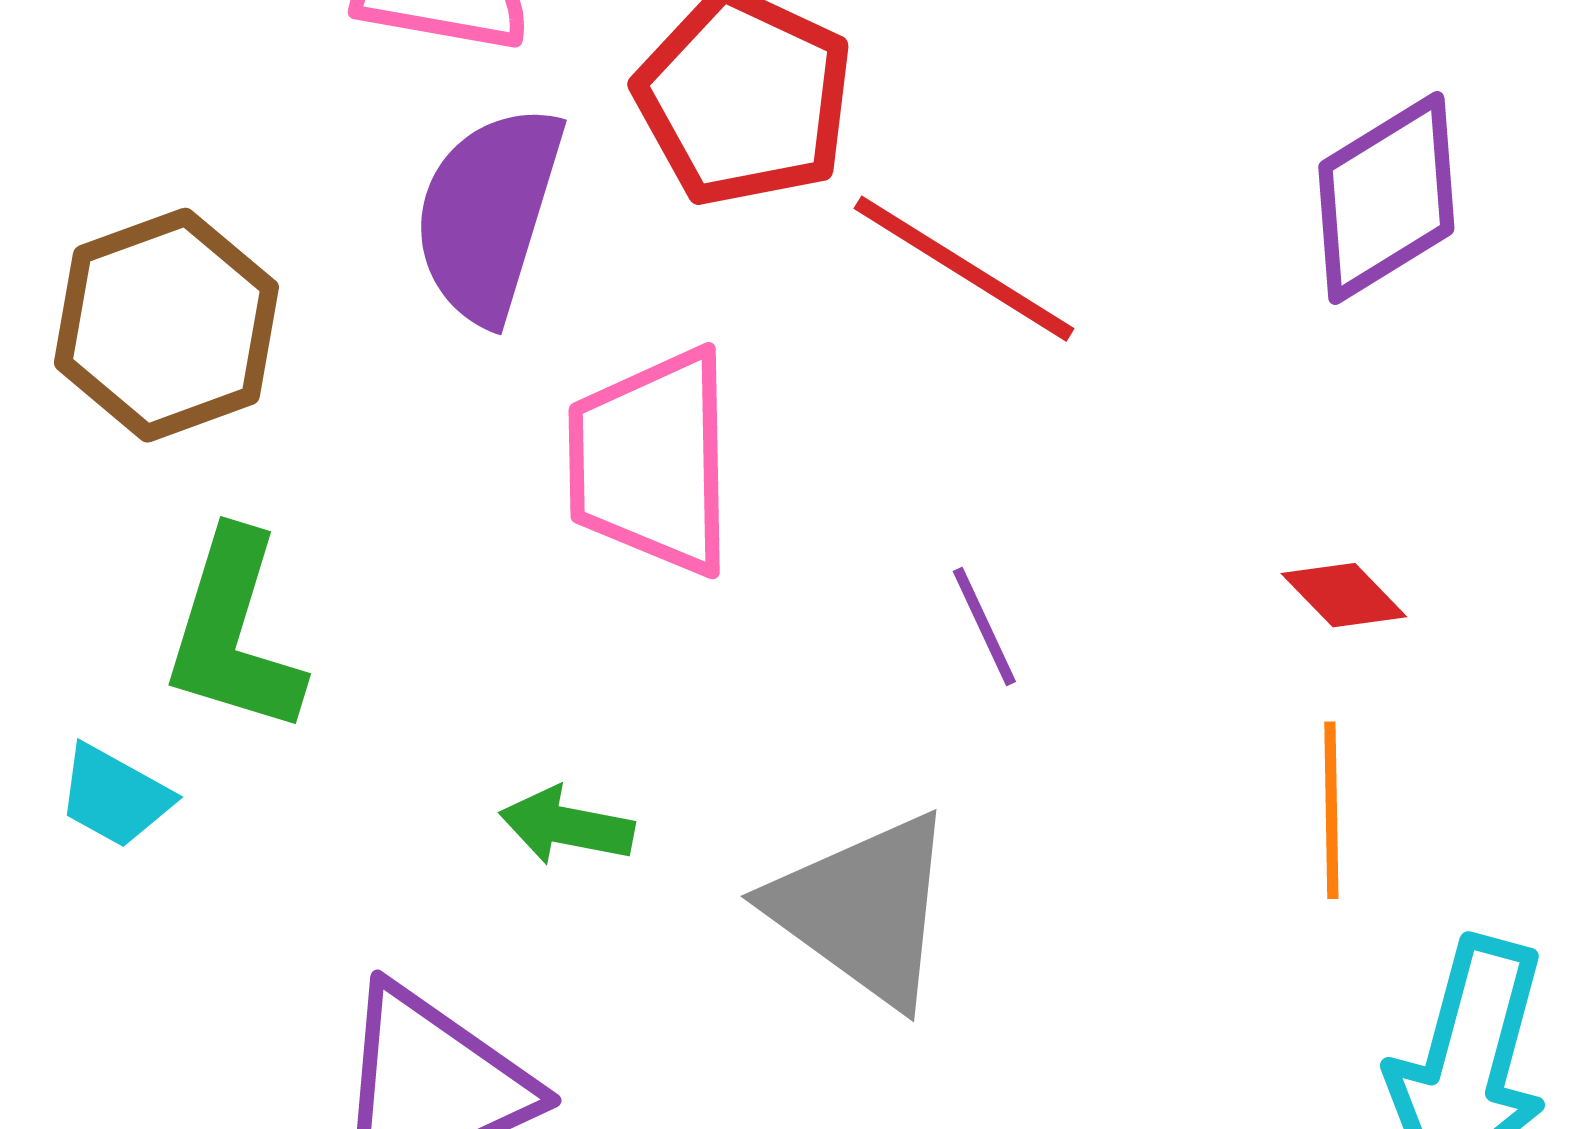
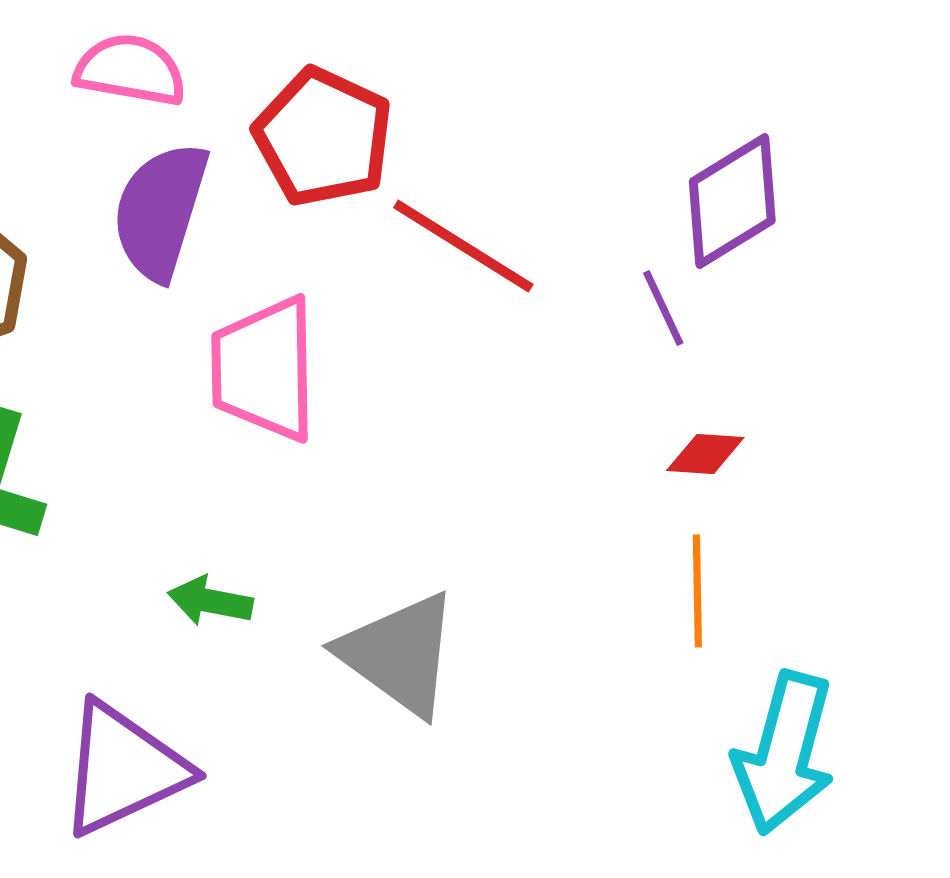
red diamond: (1344, 595) -> (705, 454), turned -42
purple line: (984, 627) -> (663, 308), moved

